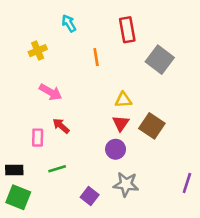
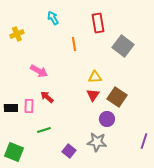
yellow cross: (38, 51) -> (17, 34), moved
purple circle: (116, 149) -> (107, 119), moved
black rectangle: (14, 170) -> (11, 108), moved

